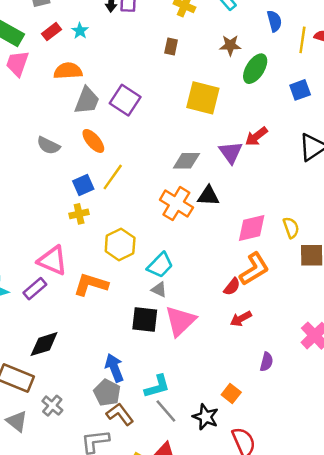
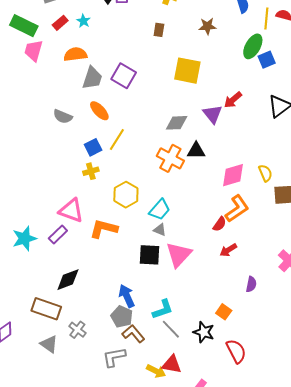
green ellipse: (255, 69) -> (253, 46), moved

